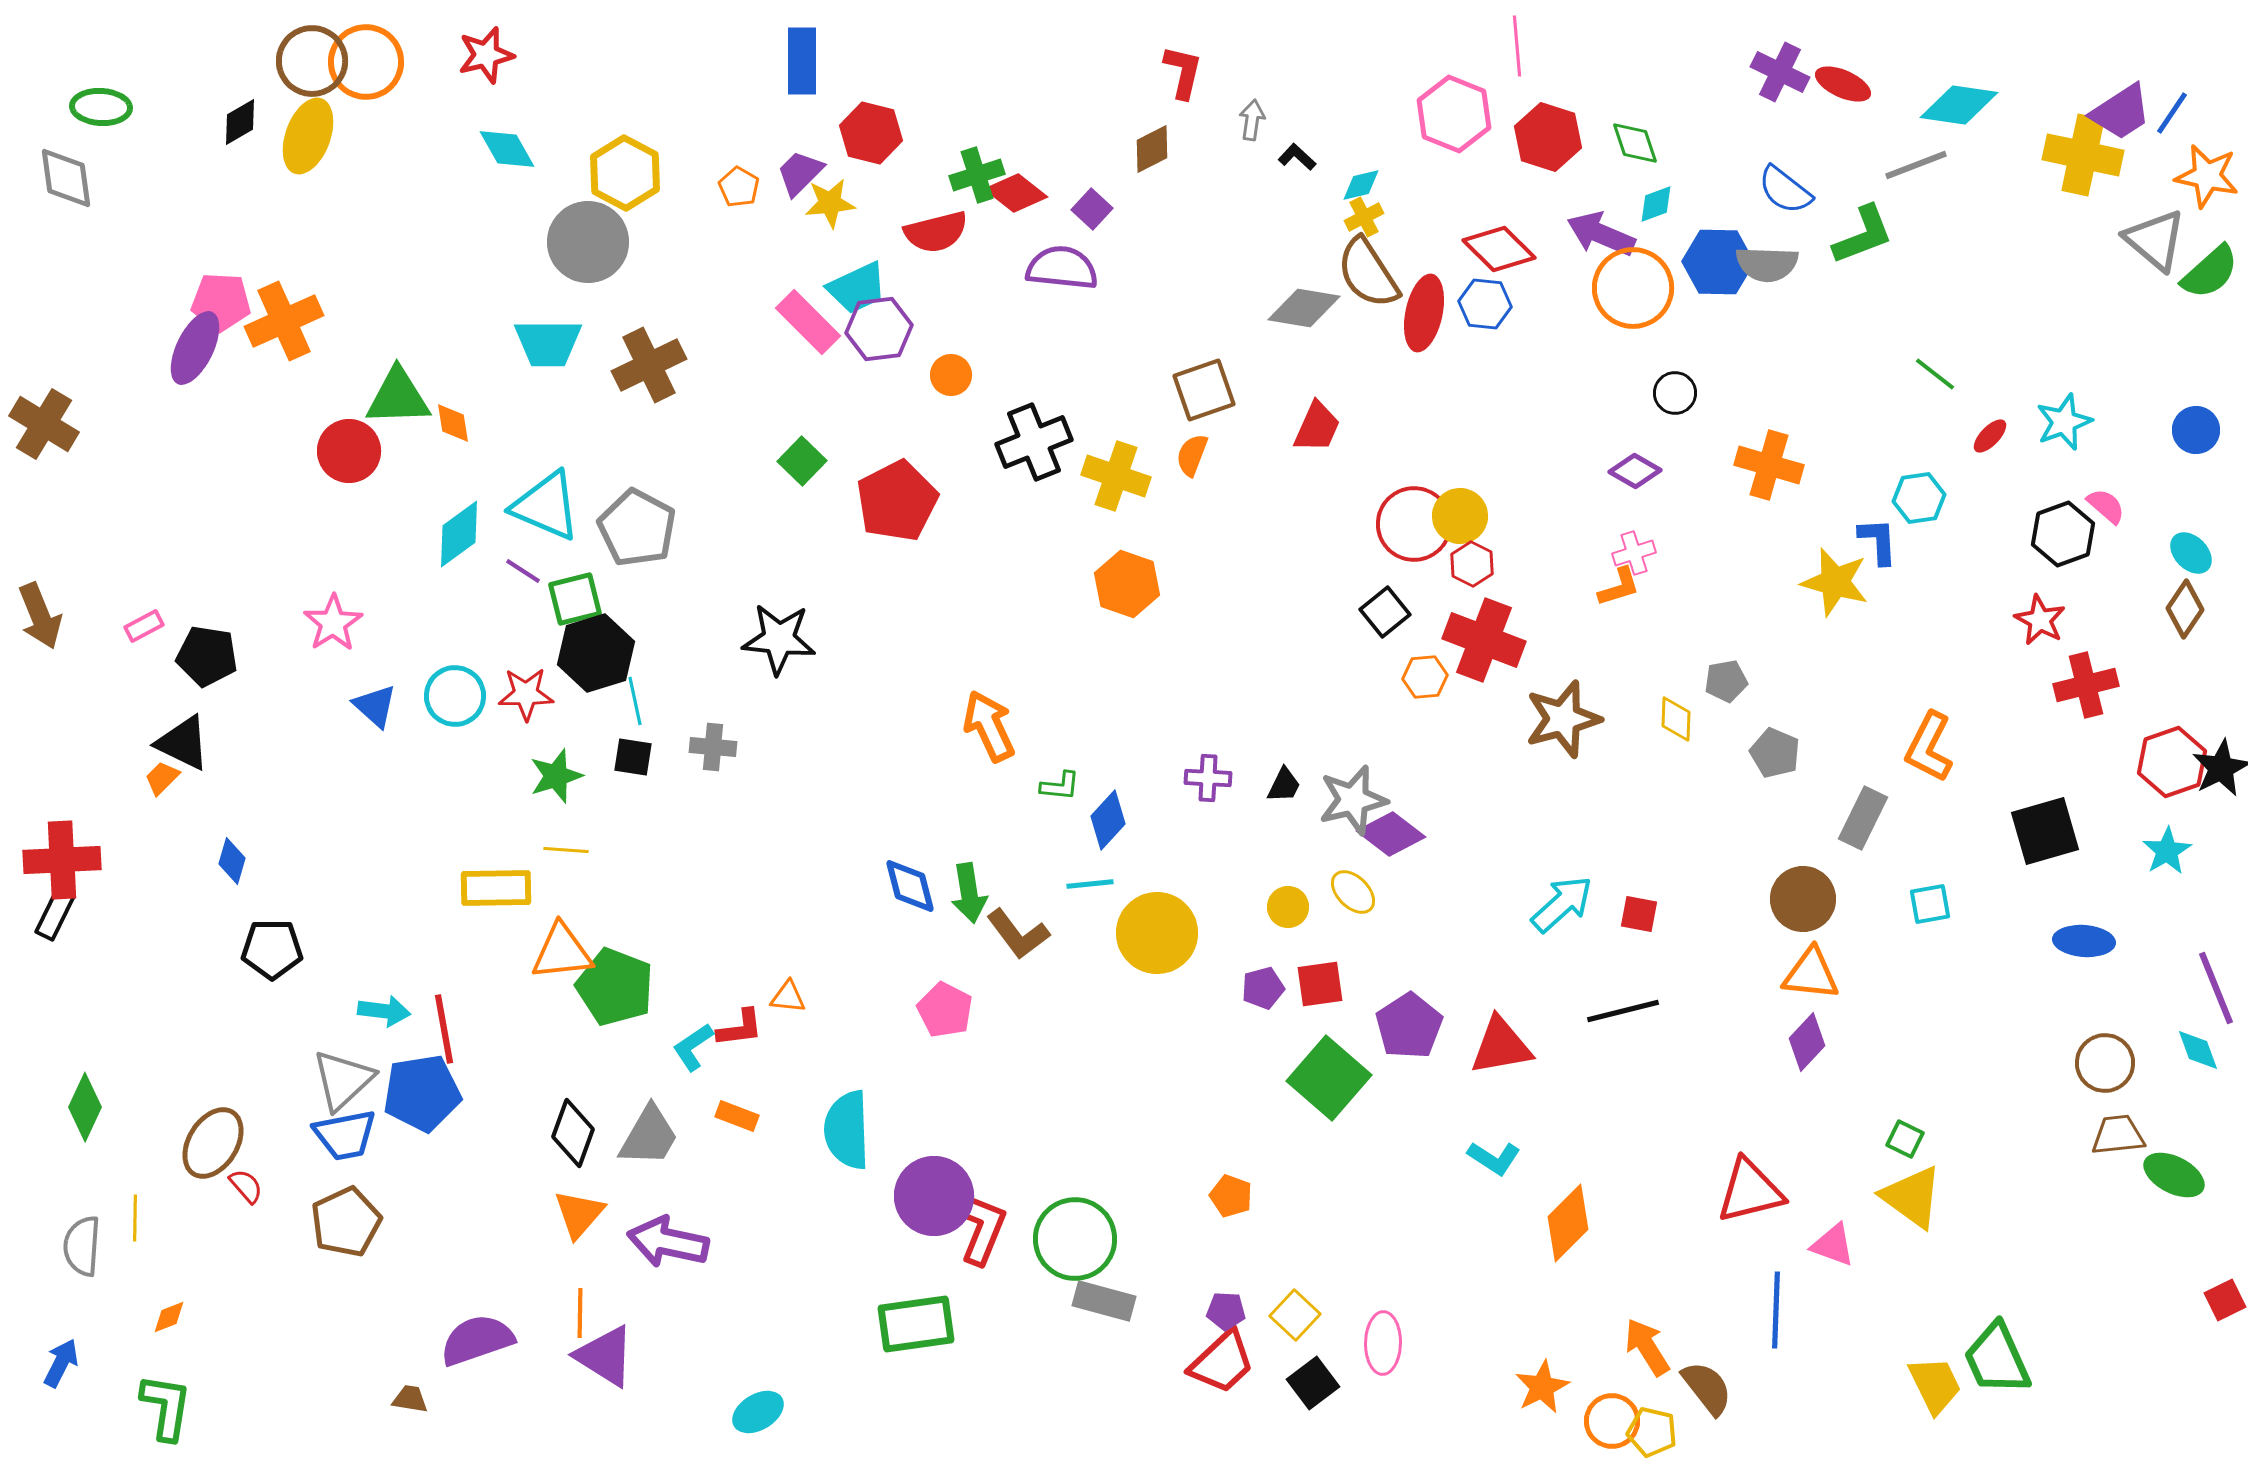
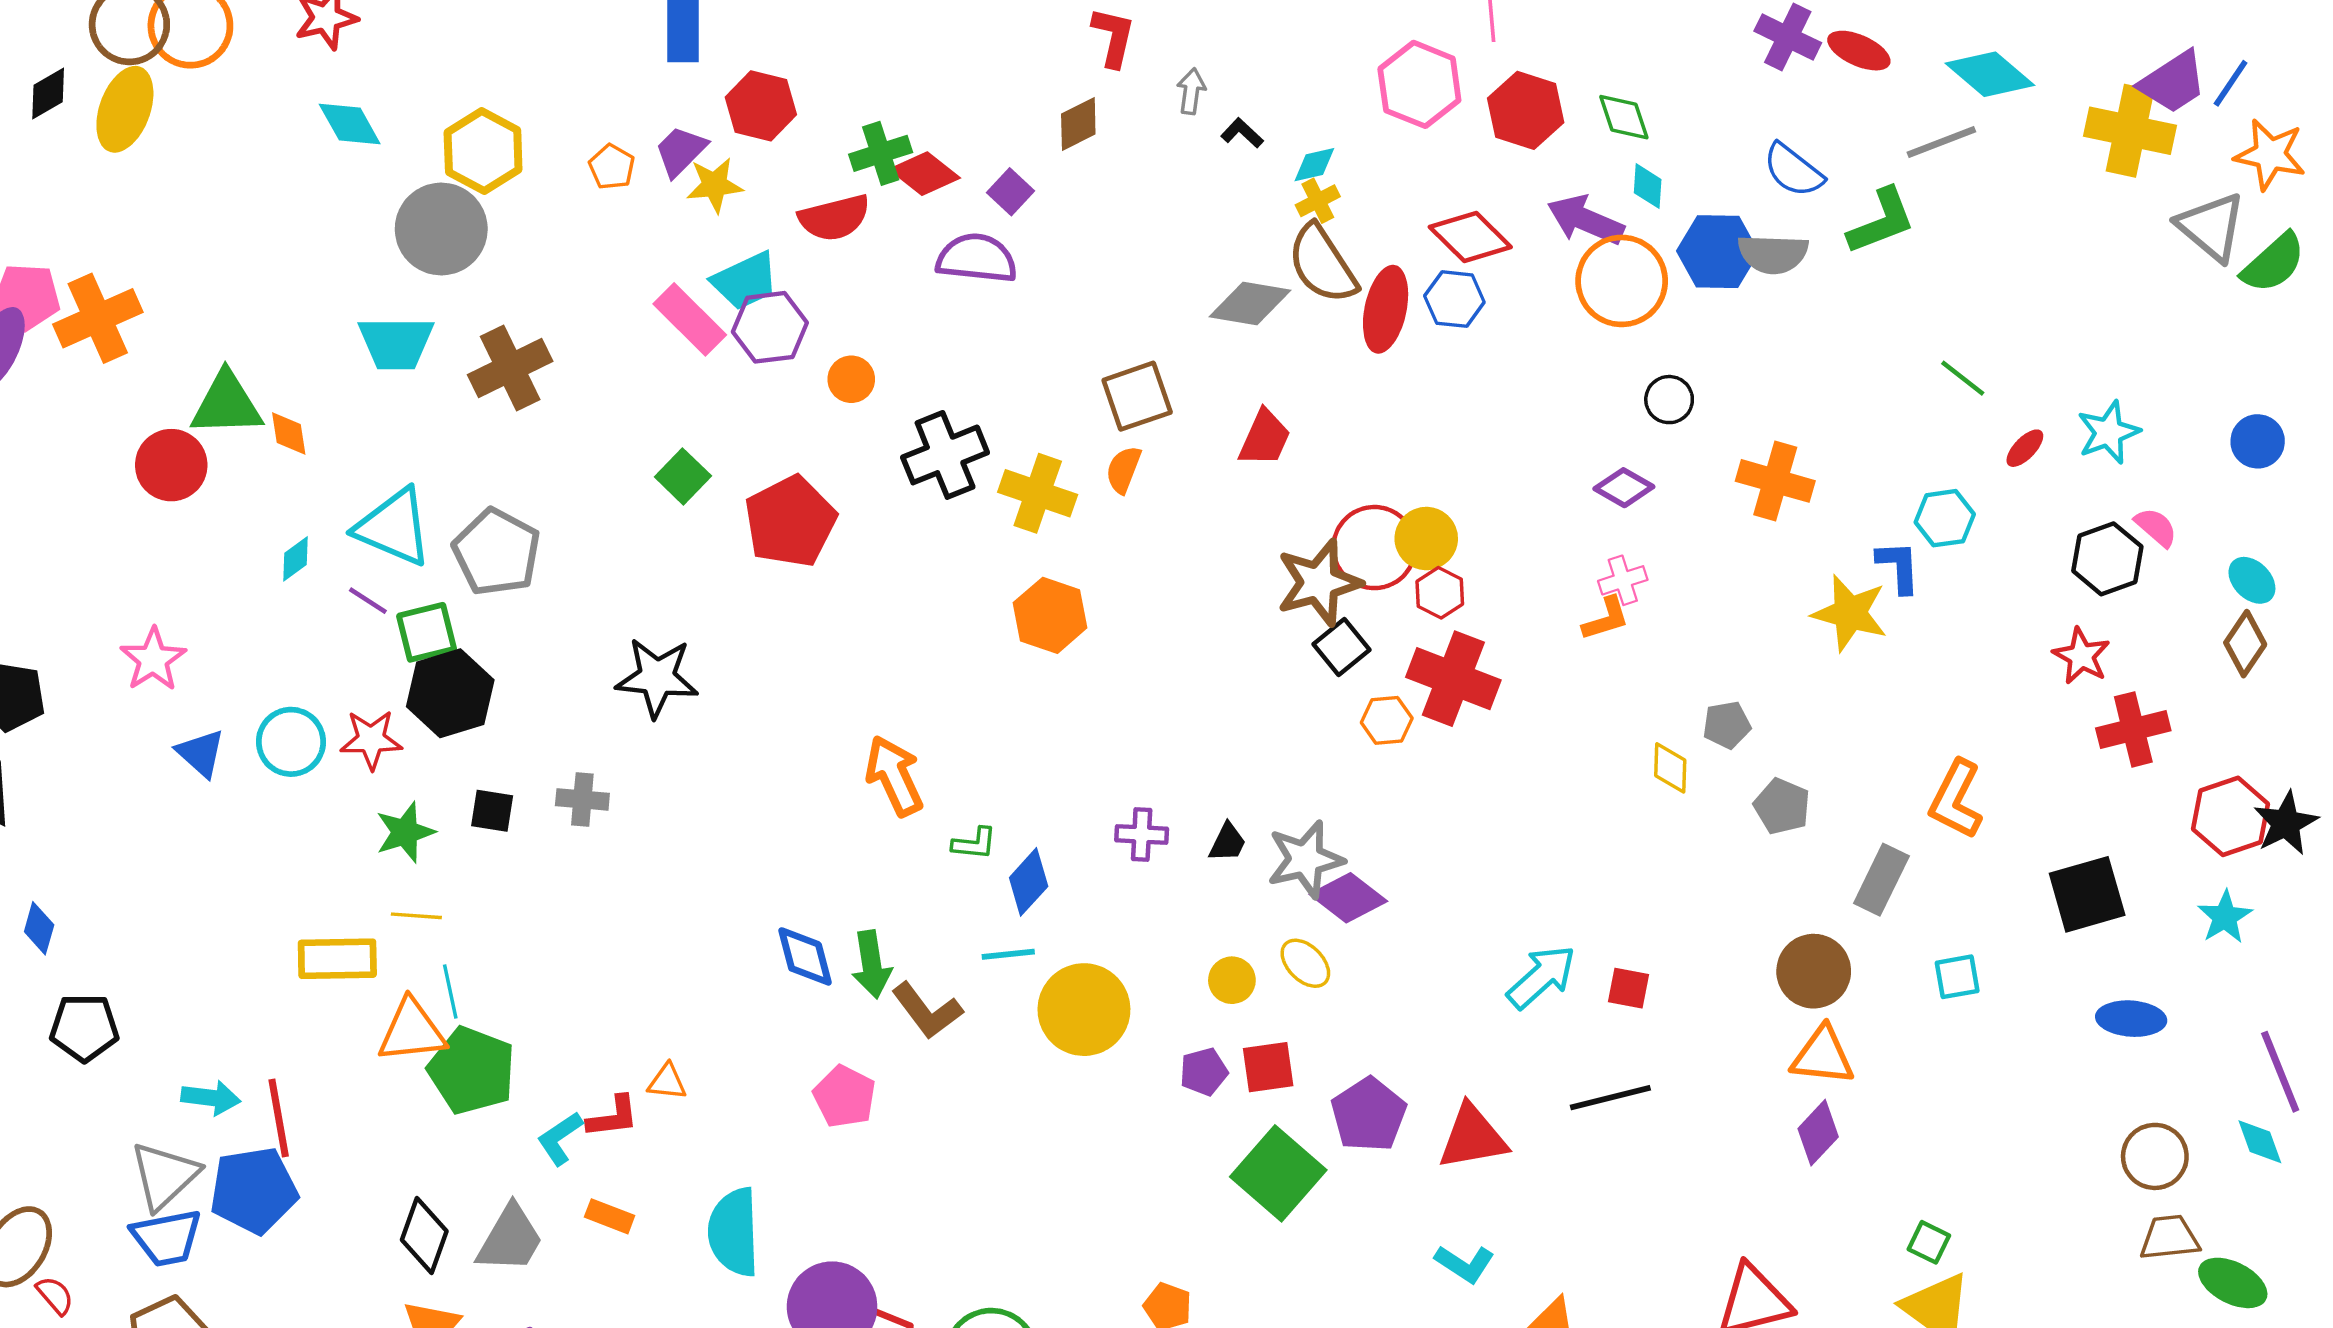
cyan diamond: (1959, 105) -> (1990, 74), turned 32
cyan diamond: (1656, 204) -> (1648, 186), turned -66
cyan diamond: (459, 534) -> (295, 559), size x0.6
cyan line: (635, 701) -> (450, 991), moved
brown star: (1563, 719) -> (1319, 583), moved

